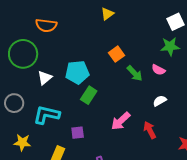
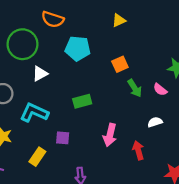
cyan pentagon: (77, 72) -> (78, 48), moved
green rectangle: (89, 95) -> (82, 101), turned 30
pink arrow: (121, 121) -> (110, 135), turned -45

